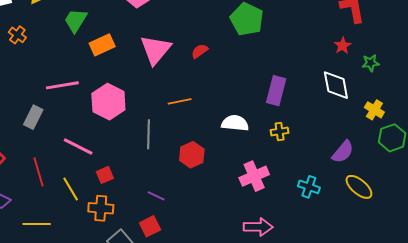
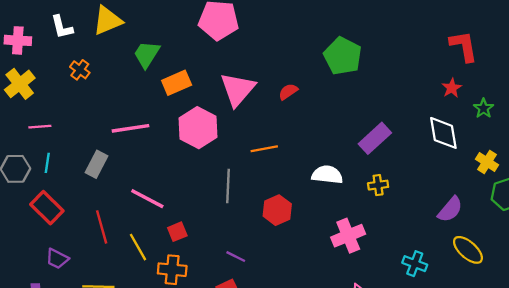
green star: (371, 63) -> (484, 108), turned -30
purple rectangle: (276, 91) -> (375, 138), turned 32
pink hexagon: (108, 102) -> (198, 128), moved
cyan cross: (309, 187) -> (415, 264), moved

